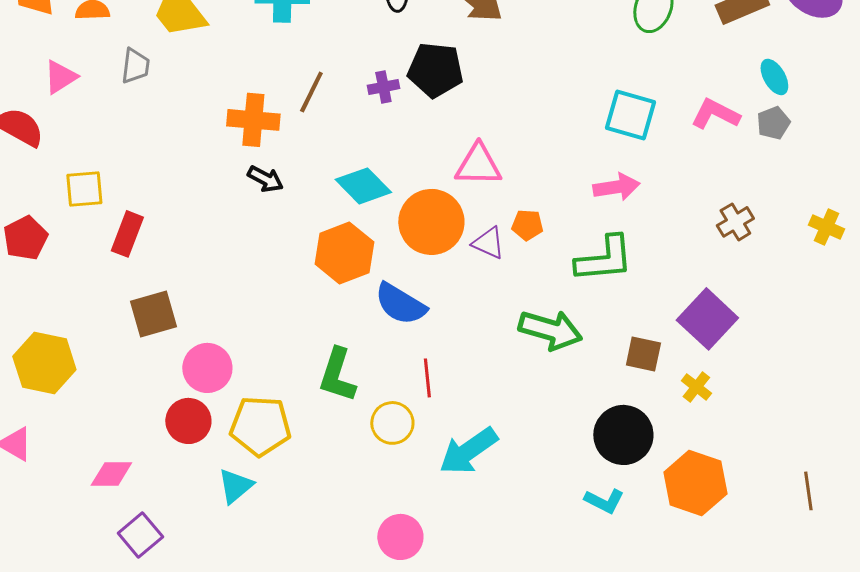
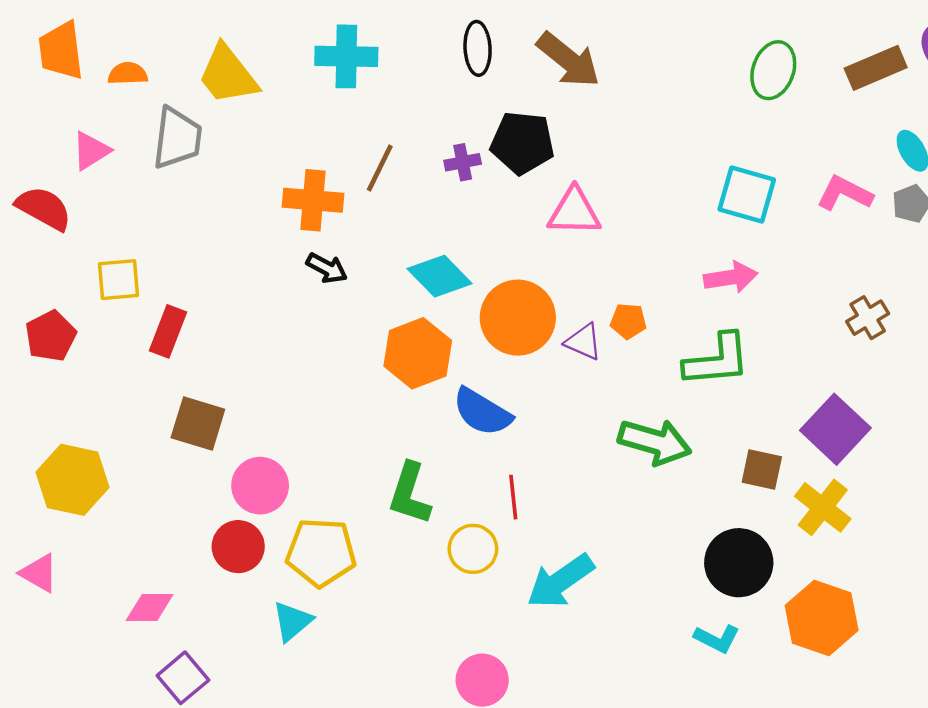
gray trapezoid: (135, 66) -> (177, 138), size x1.5
pink triangle: (478, 165) -> (574, 212), moved
brown square: (153, 314) -> (198, 423), turned 33
yellow cross: (696, 387) -> (823, 507), size x1.6

